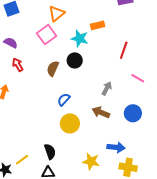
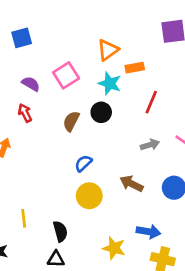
orange triangle: (57, 14) -> (108, 50), moved
purple semicircle: (11, 43) -> (31, 84), moved
red line: (124, 50) -> (151, 102), moved
gray arrow: (107, 88) -> (150, 145), moved, turned 40
yellow line: (22, 160) -> (24, 218), moved, turned -64

